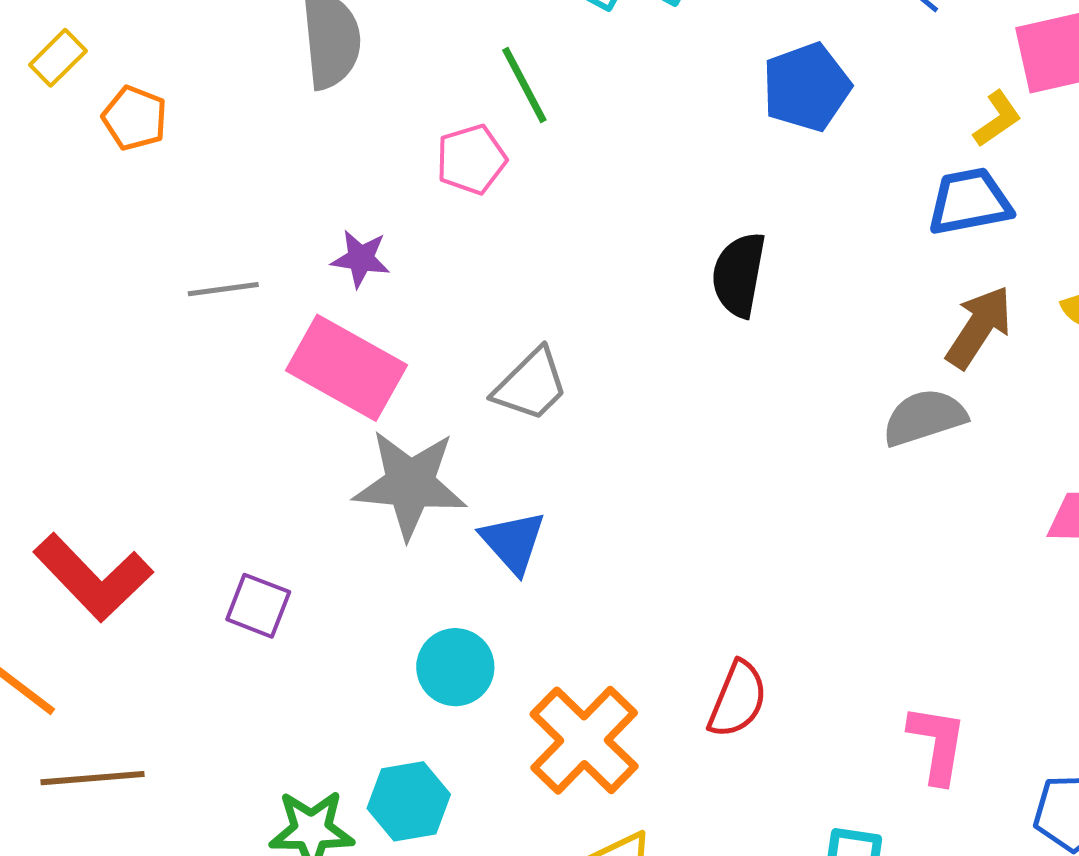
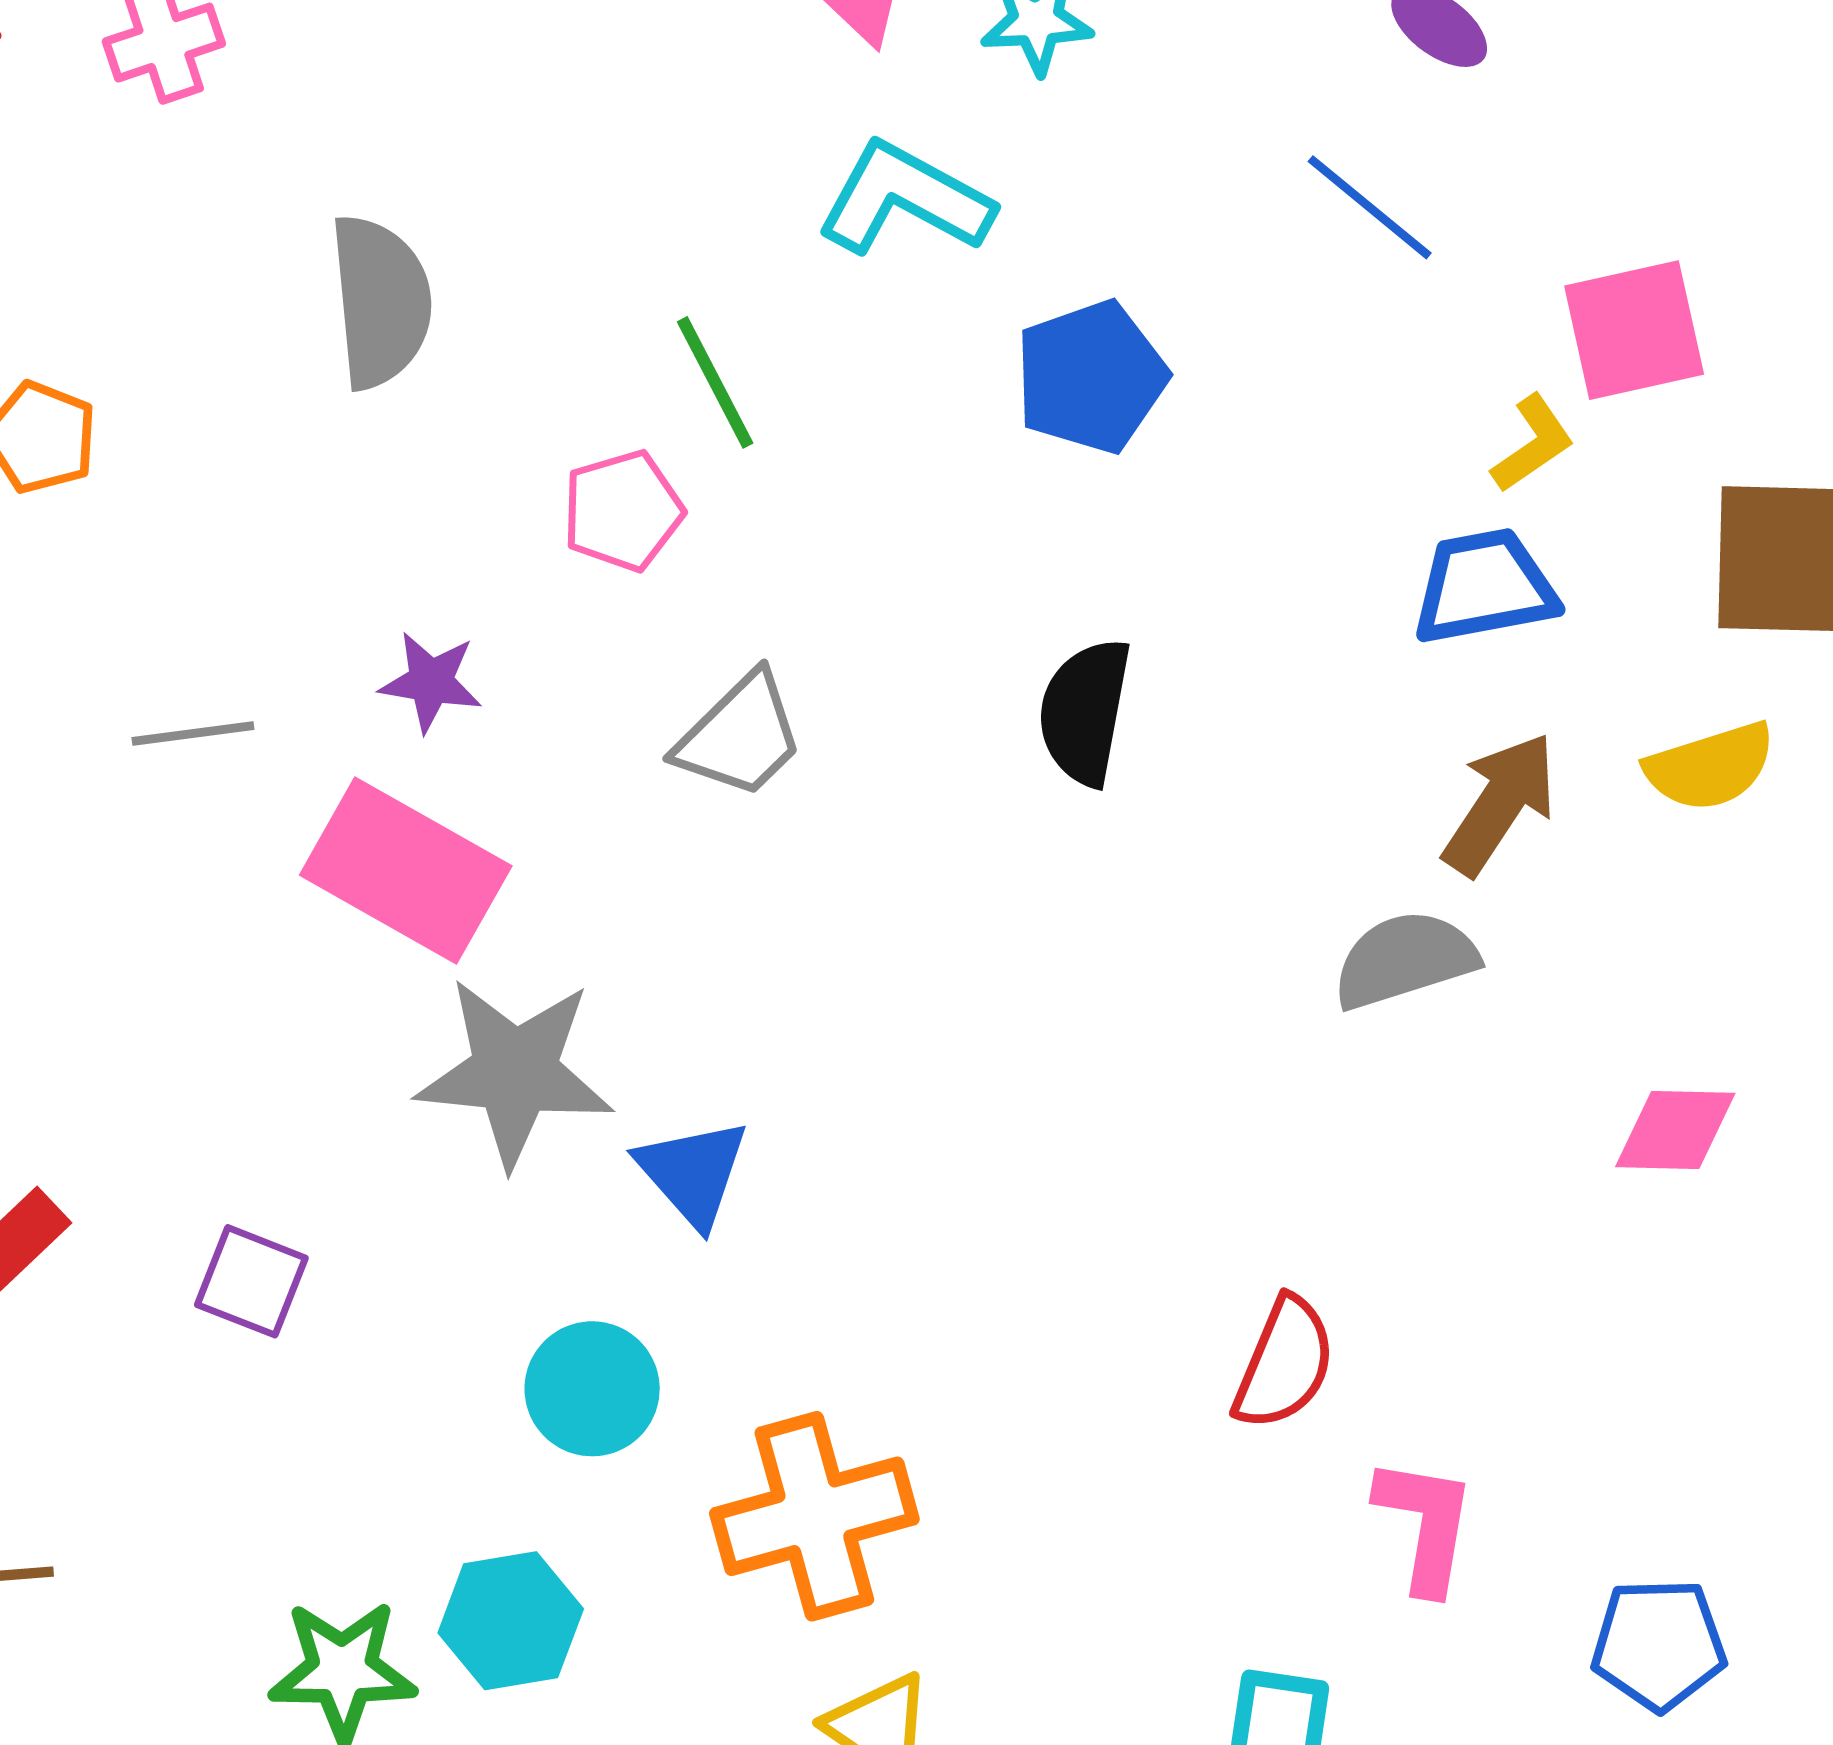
blue pentagon: (806, 87) -> (1091, 377), moved
gray trapezoid: (531, 385) -> (740, 736), moved
red semicircle: (738, 699) -> (1284, 1363), moved
orange cross: (584, 740) -> (814, 1516), turned 30

